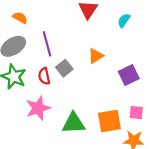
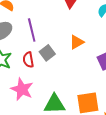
pink star: (38, 108) -> (22, 89), turned -30

